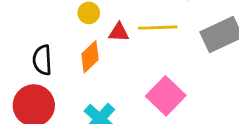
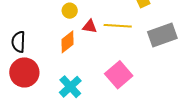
black semicircle: (42, 60) -> (18, 42), moved

